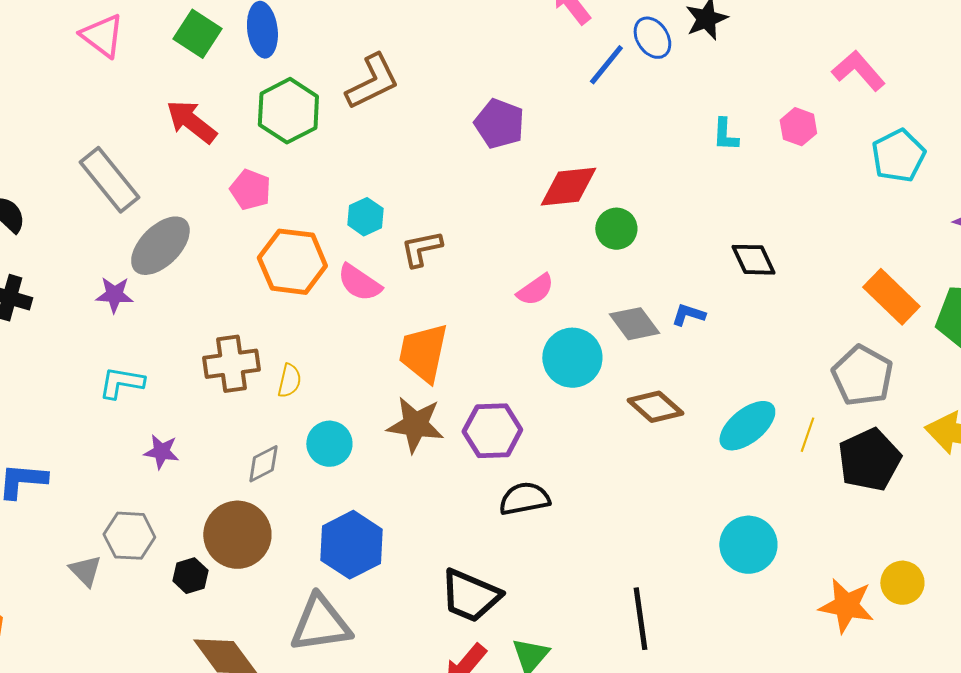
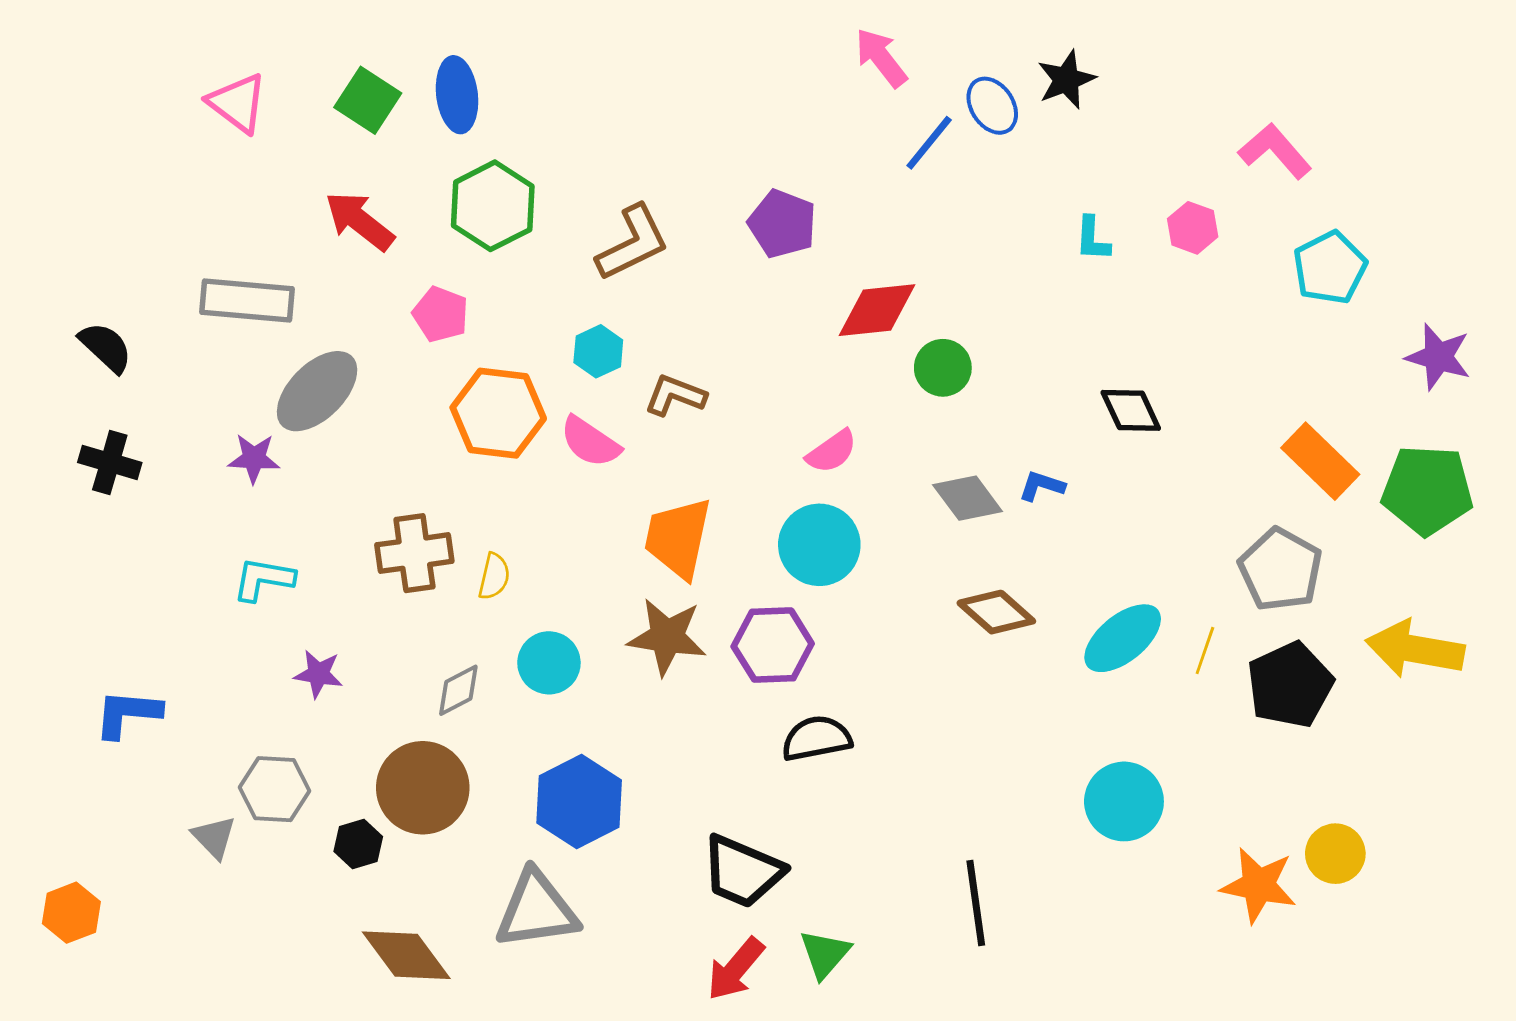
brown L-shape: (372, 82) -> (633, 243), moved
gray rectangle: (109, 180) -> (247, 301), turned -46
brown L-shape: (421, 249) -> (675, 395), turned 33
cyan circle: (572, 358) -> (819, 545), moved

